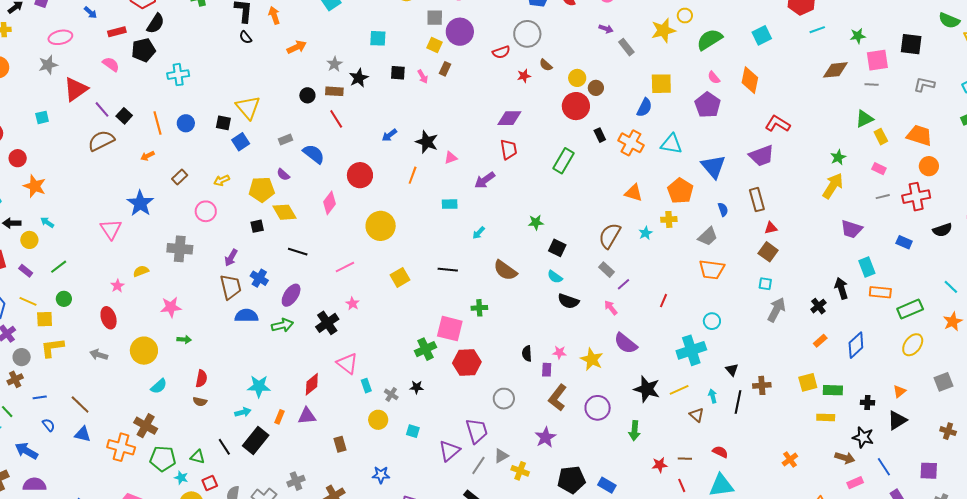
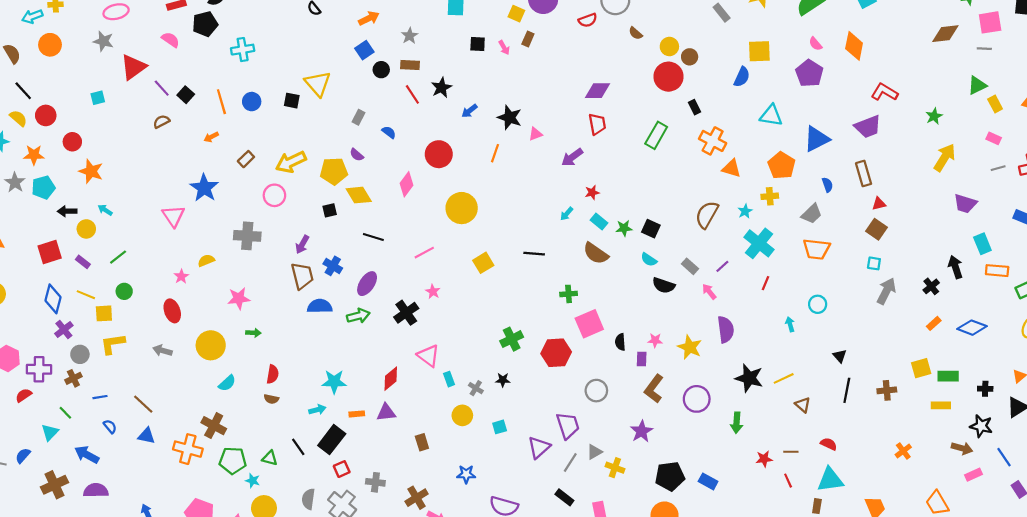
gray star: (48, 65) -> (103, 41), turned 30
red star: (524, 76) -> (592, 192), moved
black star: (359, 78) -> (441, 88), moved
gray rectangle: (286, 140) -> (359, 117), turned -40
brown semicircle: (101, 141) -> (161, 122), size x0.6
blue square: (241, 142) -> (364, 50), moved
orange cross: (631, 143) -> (713, 141), moved
blue semicircle: (314, 154) -> (389, 132), size x0.6
green star: (838, 157) -> (934, 116), moved
blue triangle: (713, 167) -> (816, 139), turned 44
yellow arrow: (222, 180) -> (291, 162), size x1.8
cyan rectangle: (450, 204) -> (599, 221), moved, turned 42
green star: (536, 222) -> (624, 228), moved
gray rectangle: (607, 270) -> (690, 266), moved
pink square: (450, 329) -> (589, 324), moved, turned -36
purple semicircle: (626, 343) -> (726, 329), turned -135
blue diamond: (856, 345) -> (972, 328), turned 64
cyan cross: (691, 350) -> (759, 243), moved, turned -32
brown cross: (762, 385) -> (887, 390), moved
cyan arrow: (713, 396) -> (790, 324), moved
orange rectangle: (280, 417) -> (357, 414), turned 64
cyan square: (413, 431) -> (500, 427), turned -32
gray cross: (296, 481) -> (375, 482), turned 30
red square: (210, 483) -> (342, 469), moved

